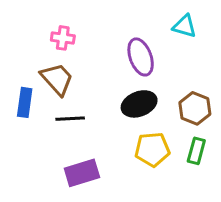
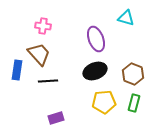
purple rectangle: (82, 173) -> (56, 118), size x0.7

